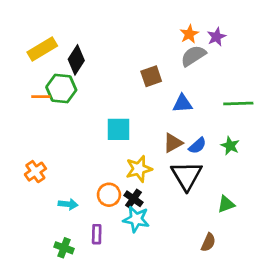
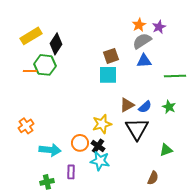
blue triangle: (182, 103) -> (144, 61), moved
cyan square: (118, 129) -> (108, 75), moved
cyan arrow: (68, 204) -> (50, 150), size x1.5
green cross: (64, 248) -> (47, 182), turned -32

